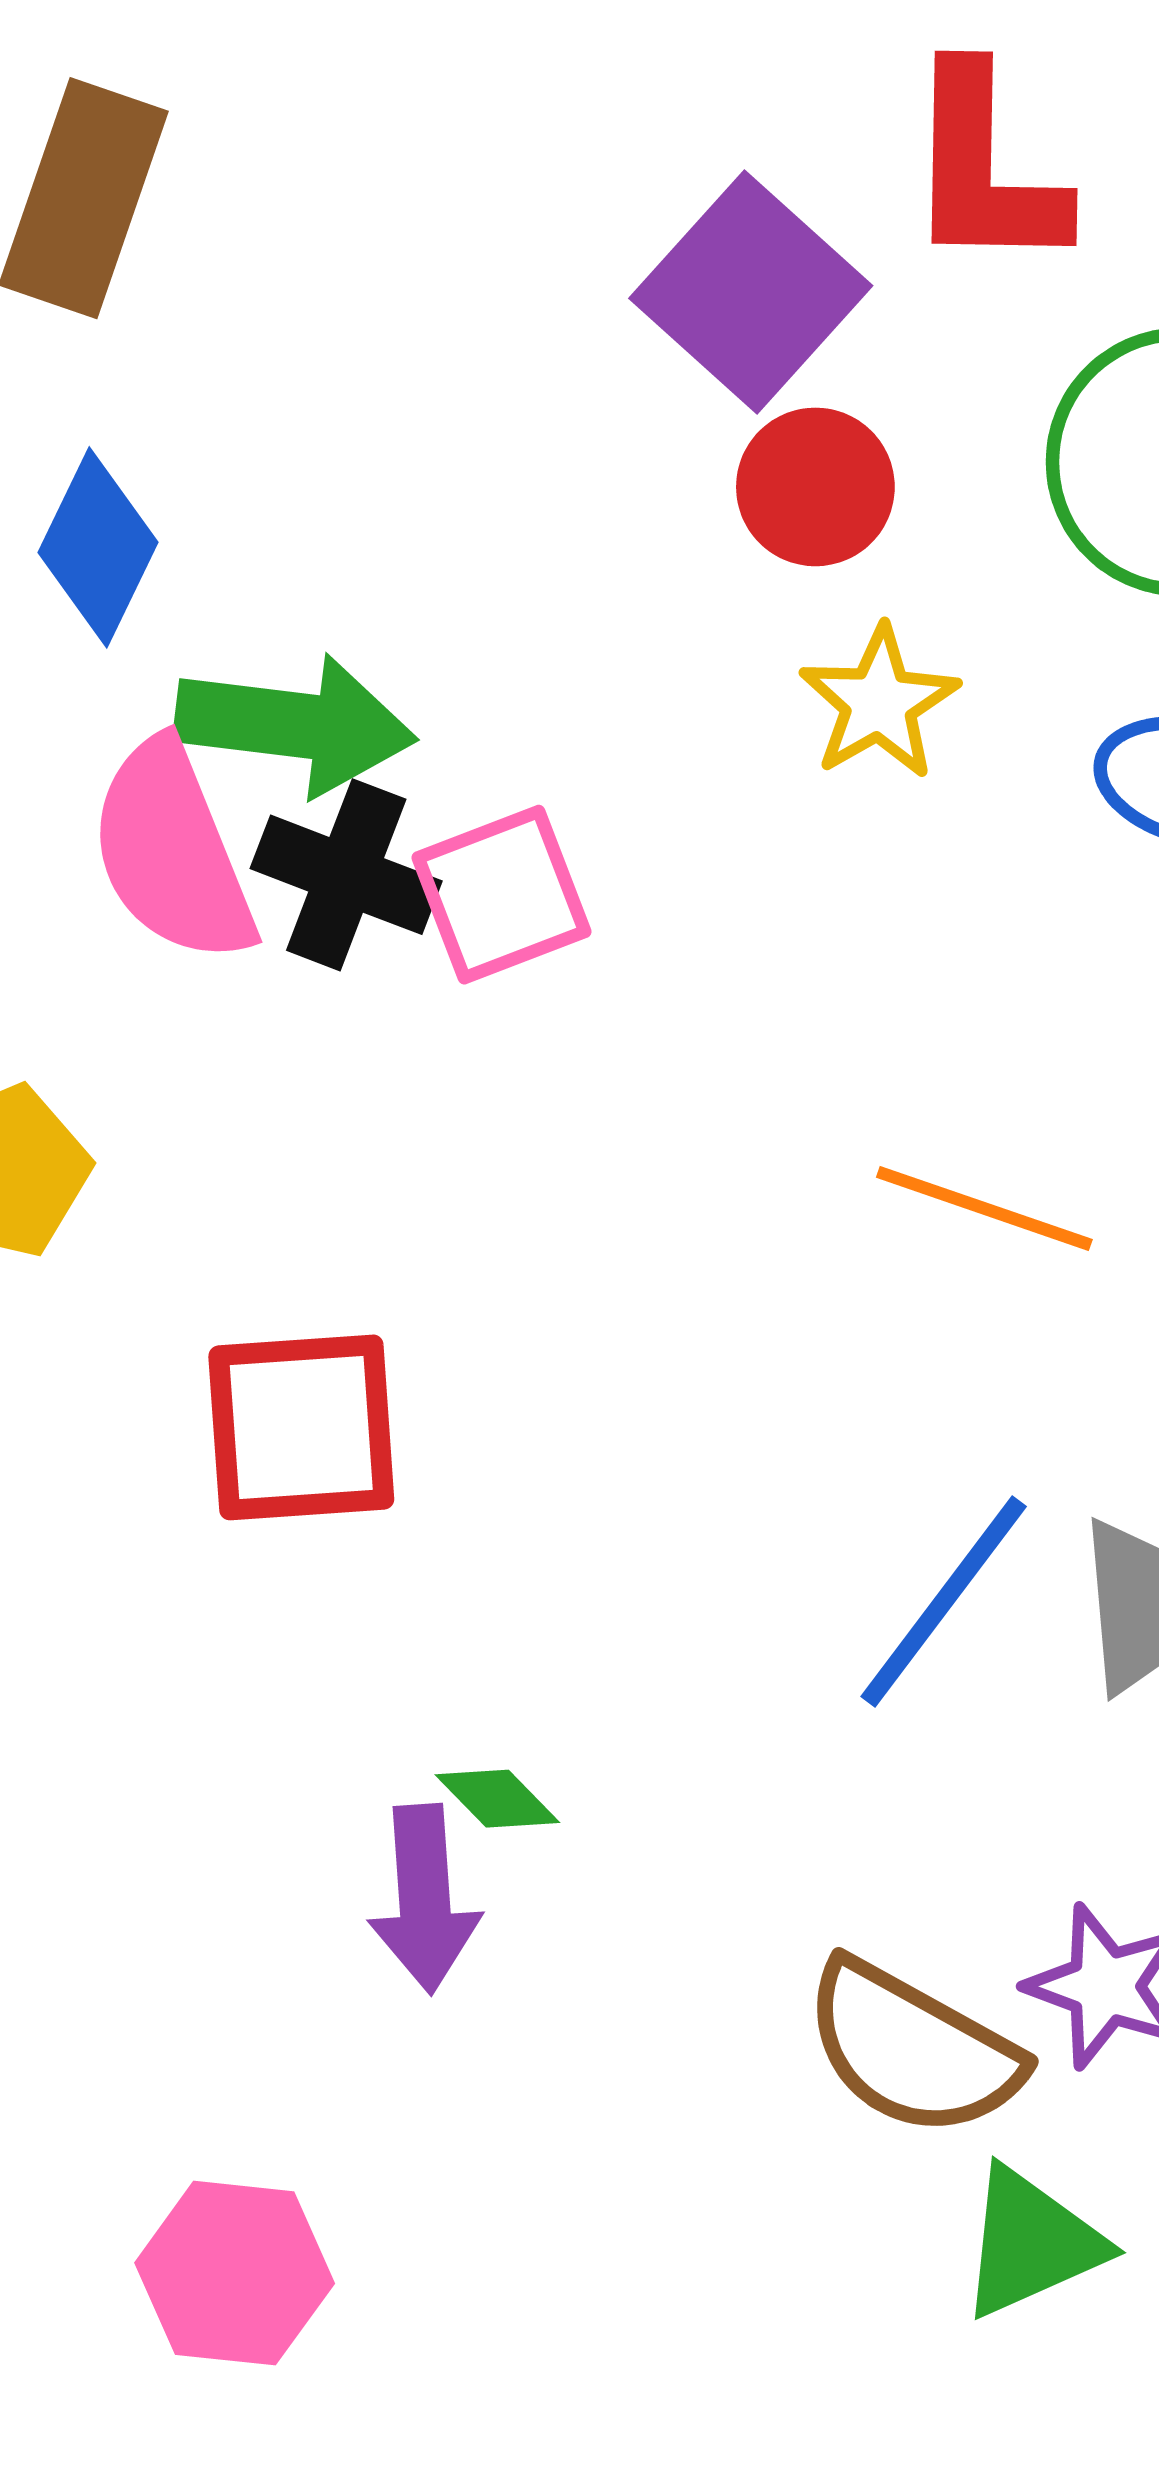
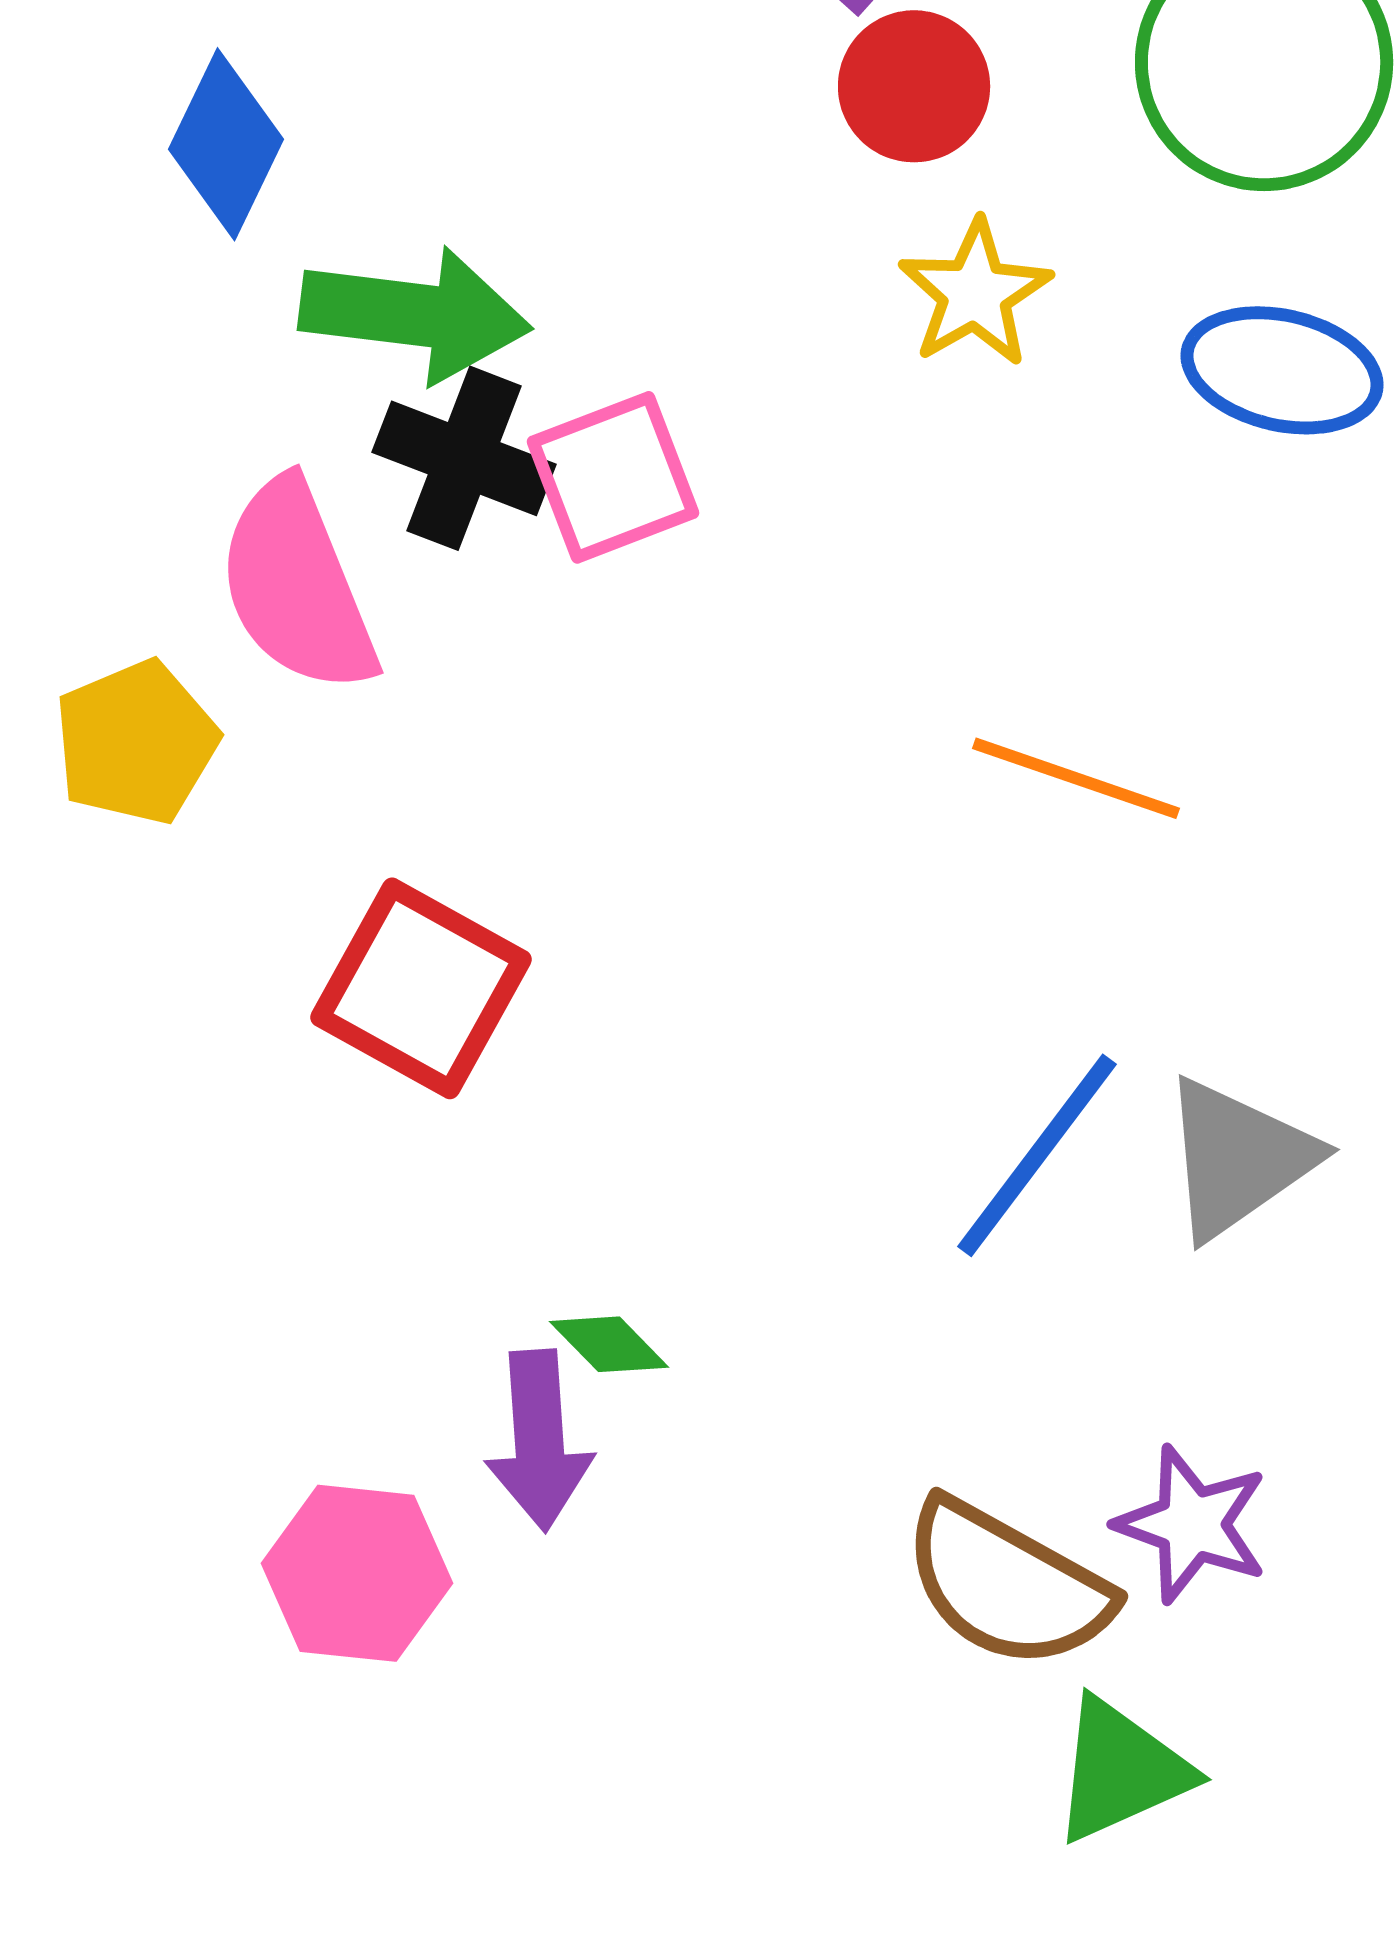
pink semicircle: (172, 852) -> (297, 586), moved
red square: (301, 1427) -> (421, 988), turned 33
pink hexagon: (235, 2273) -> (357, 1573), moved

